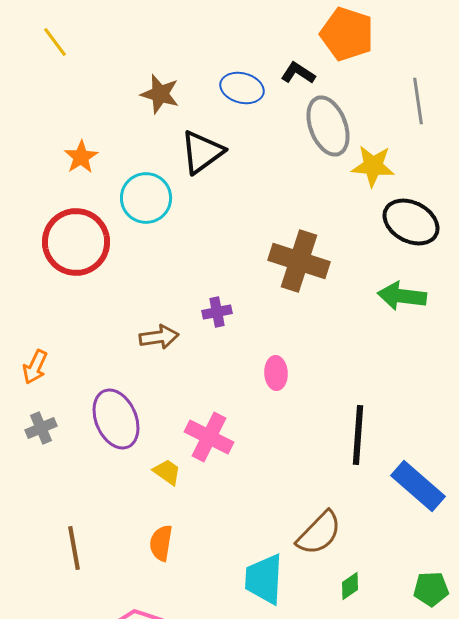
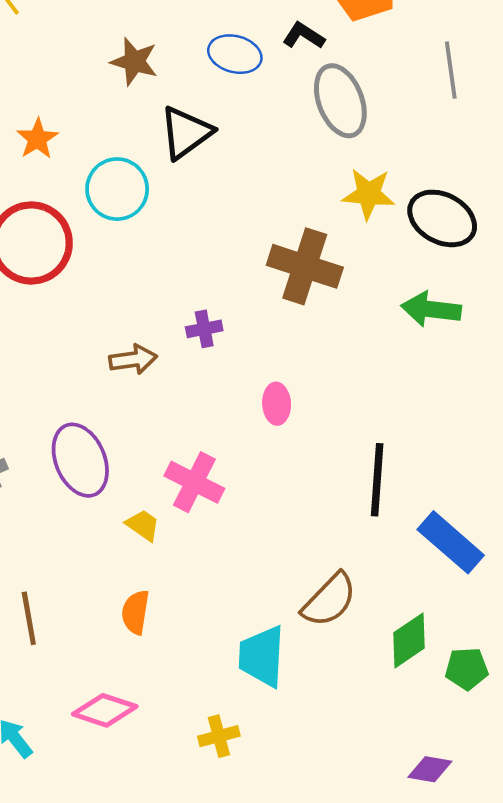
yellow star: (373, 166) -> (369, 194), moved
green diamond: (350, 586) -> (409, 640), moved, size x1.6

